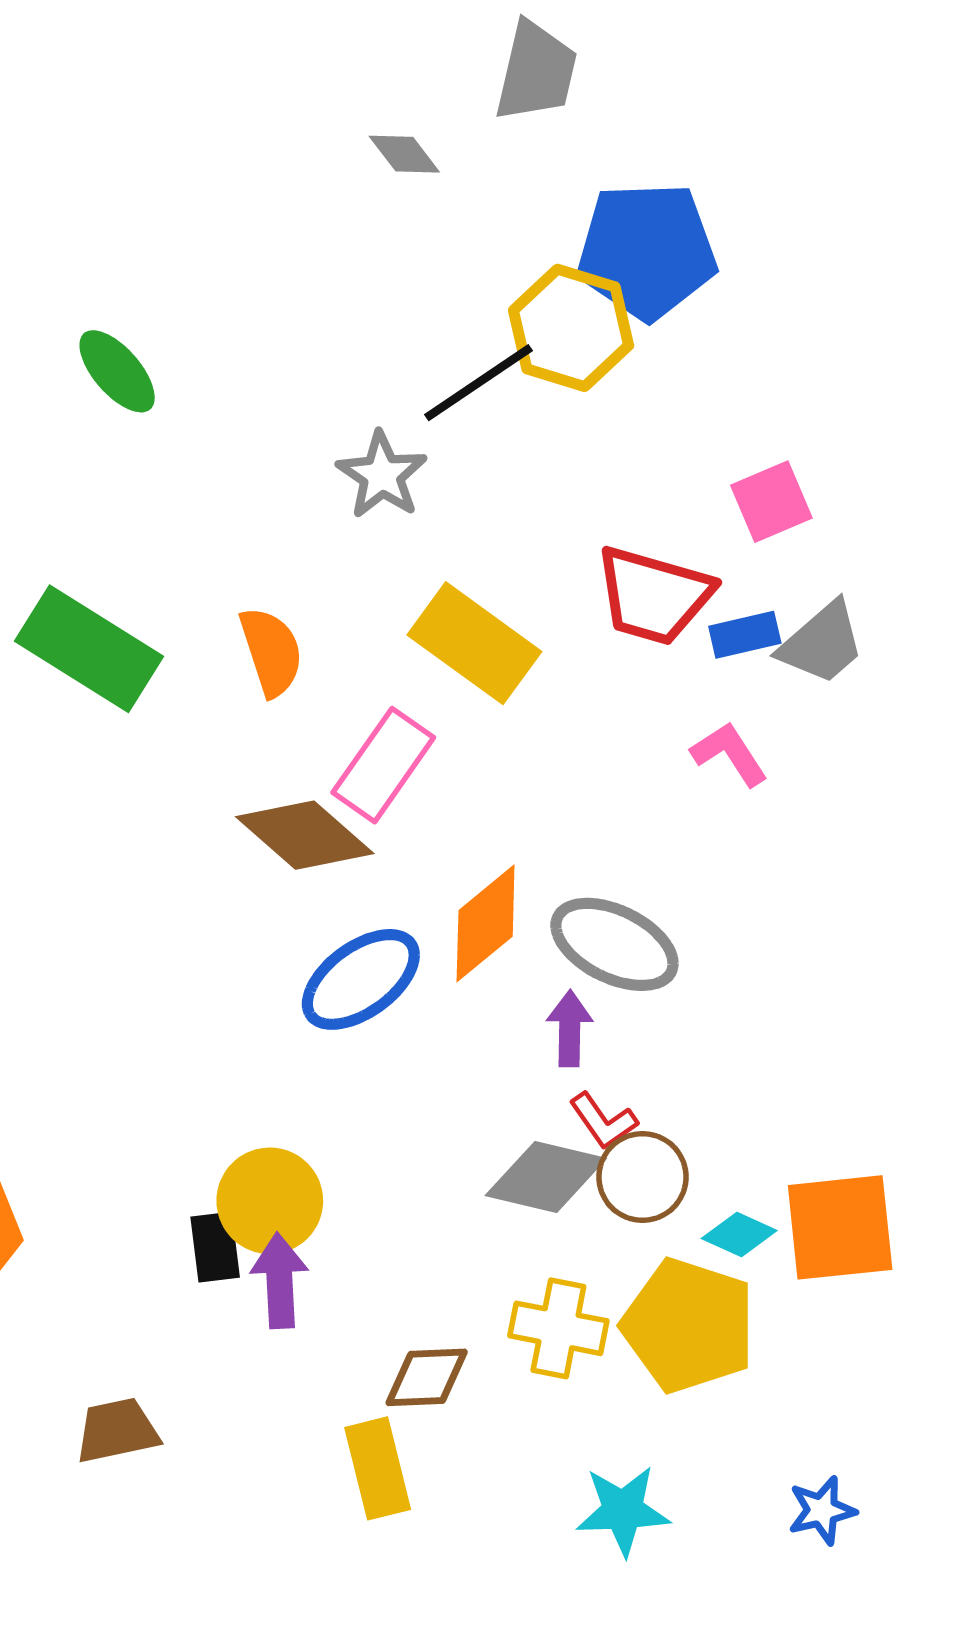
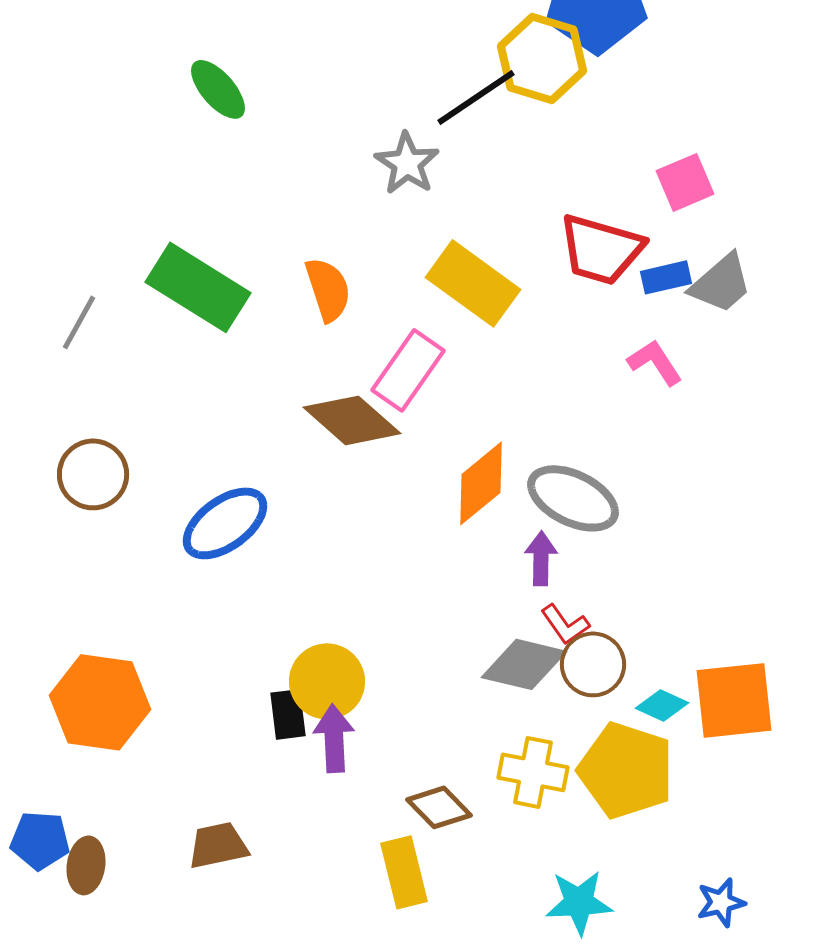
blue ellipse: (361, 979) -> (225, 523), moved
brown diamond: (427, 1377) -> (439, 807), turned 48

